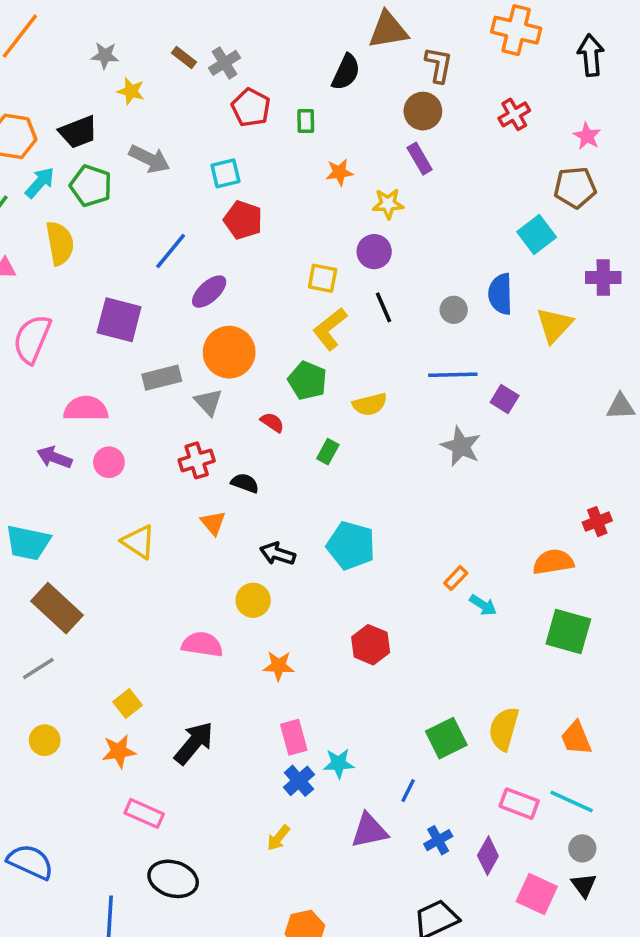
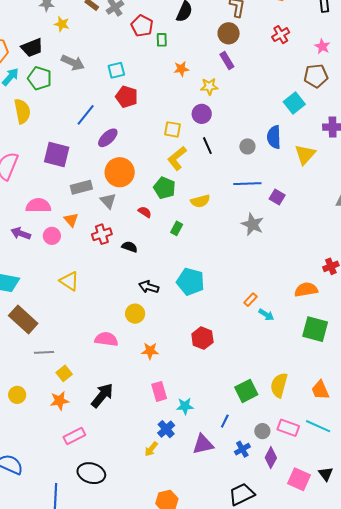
red pentagon: (251, 107) -> (142, 26), moved
orange triangle: (213, 523) -> (71, 220), moved
gray line: (38, 669) -> (44, 352), moved, turned 30
blue cross: (299, 781) -> (166, 429), moved
pink rectangle: (144, 813) -> (74, 436), turned -50
gray circle: (582, 848) -> (262, 431), moved

